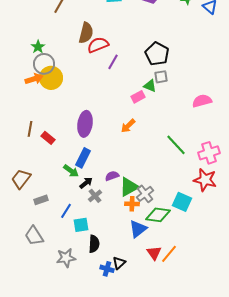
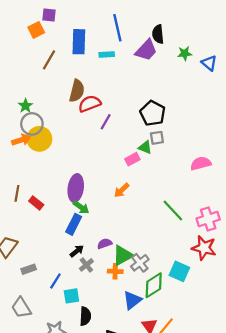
green arrow: (71, 171) -> (81, 207), moved
orange cross: (132, 204) -> (115, 271), moved
green diamond: (158, 215) -> (154, 285), turned -40

